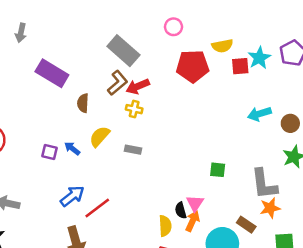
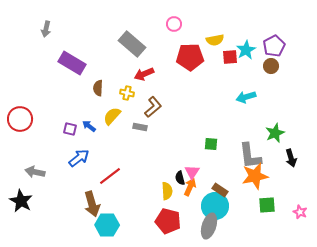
brown L-shape: (117, 83) -> (153, 107), moved
yellow cross: (134, 109) -> (127, 93), moved
brown circle: (290, 123) -> (271, 66), moved
blue arrow: (72, 196) -> (79, 158), moved
orange star: (270, 208) -> (255, 176), size x1.5
brown rectangle: (246, 225) -> (220, 190), moved

